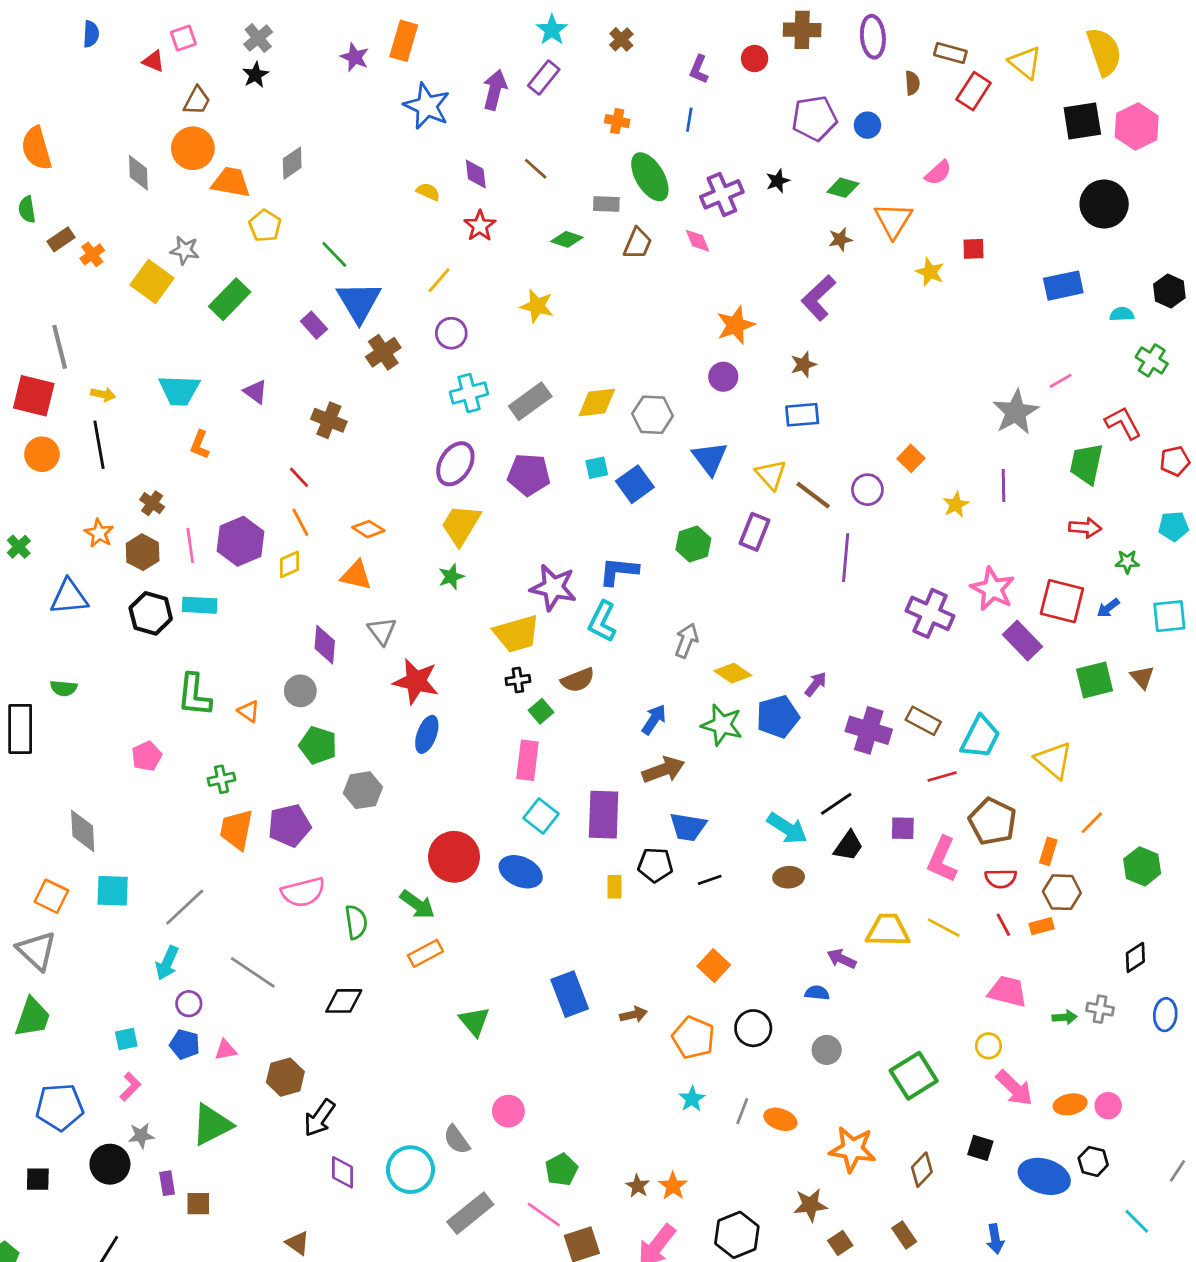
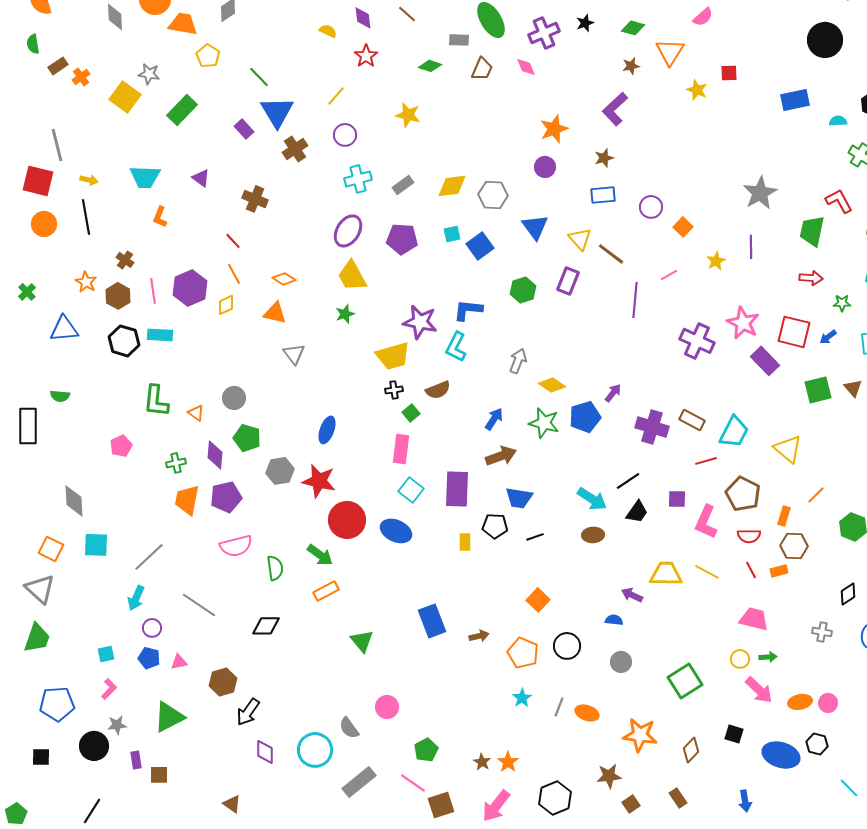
pink line: (1061, 381) -> (669, 275), moved
gray rectangle: (530, 401) -> (403, 185), size x0.7
purple circle: (867, 490) -> (651, 207), moved
yellow trapezoid: (461, 525) -> (352, 276), turned -60
purple diamond: (325, 645) -> (215, 455), moved
red star: (416, 681) -> (319, 481), moved
green arrow: (1065, 1017) -> (768, 657), moved

